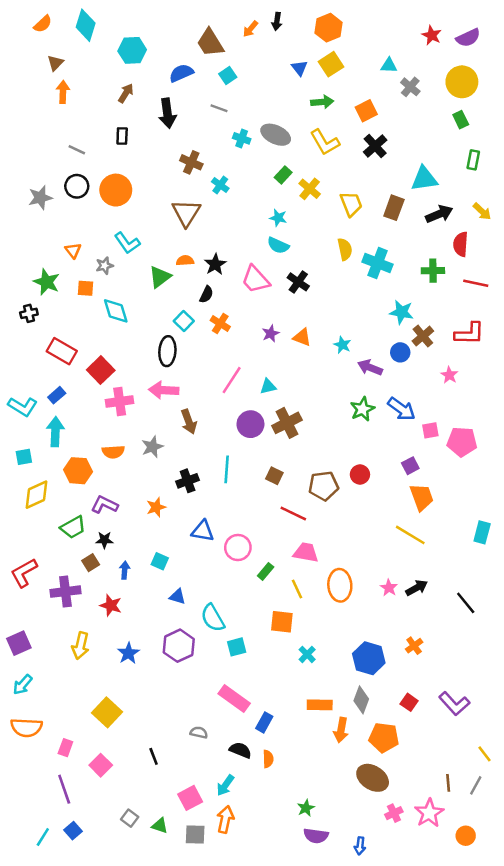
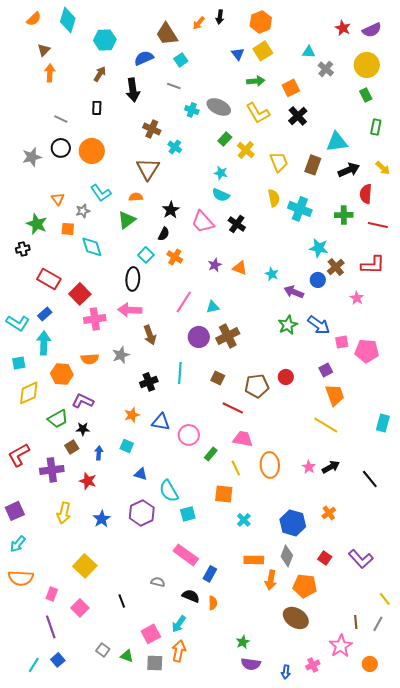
orange semicircle: (185, 261) -> (136, 197), moved
orange star: (156, 507) -> (132, 415), moved
pink cross: (394, 813) -> (313, 665), moved

